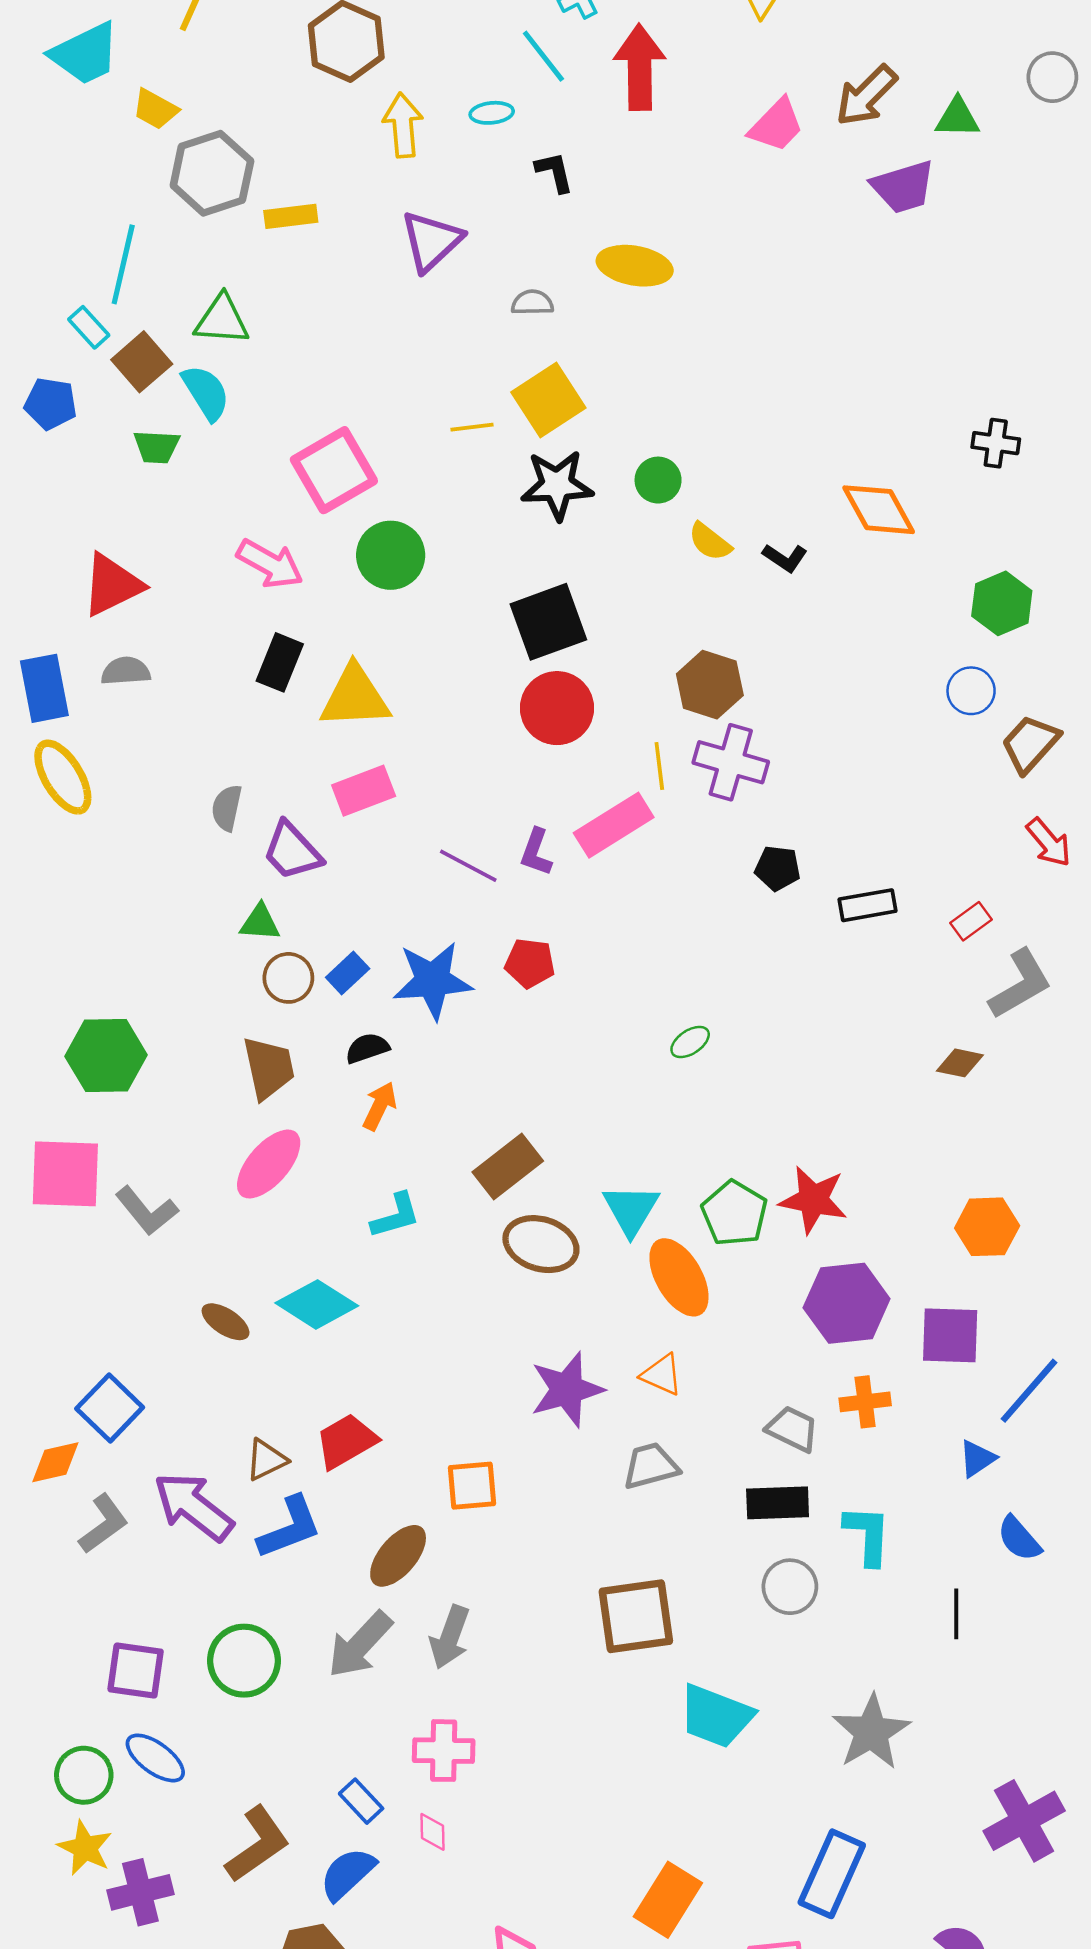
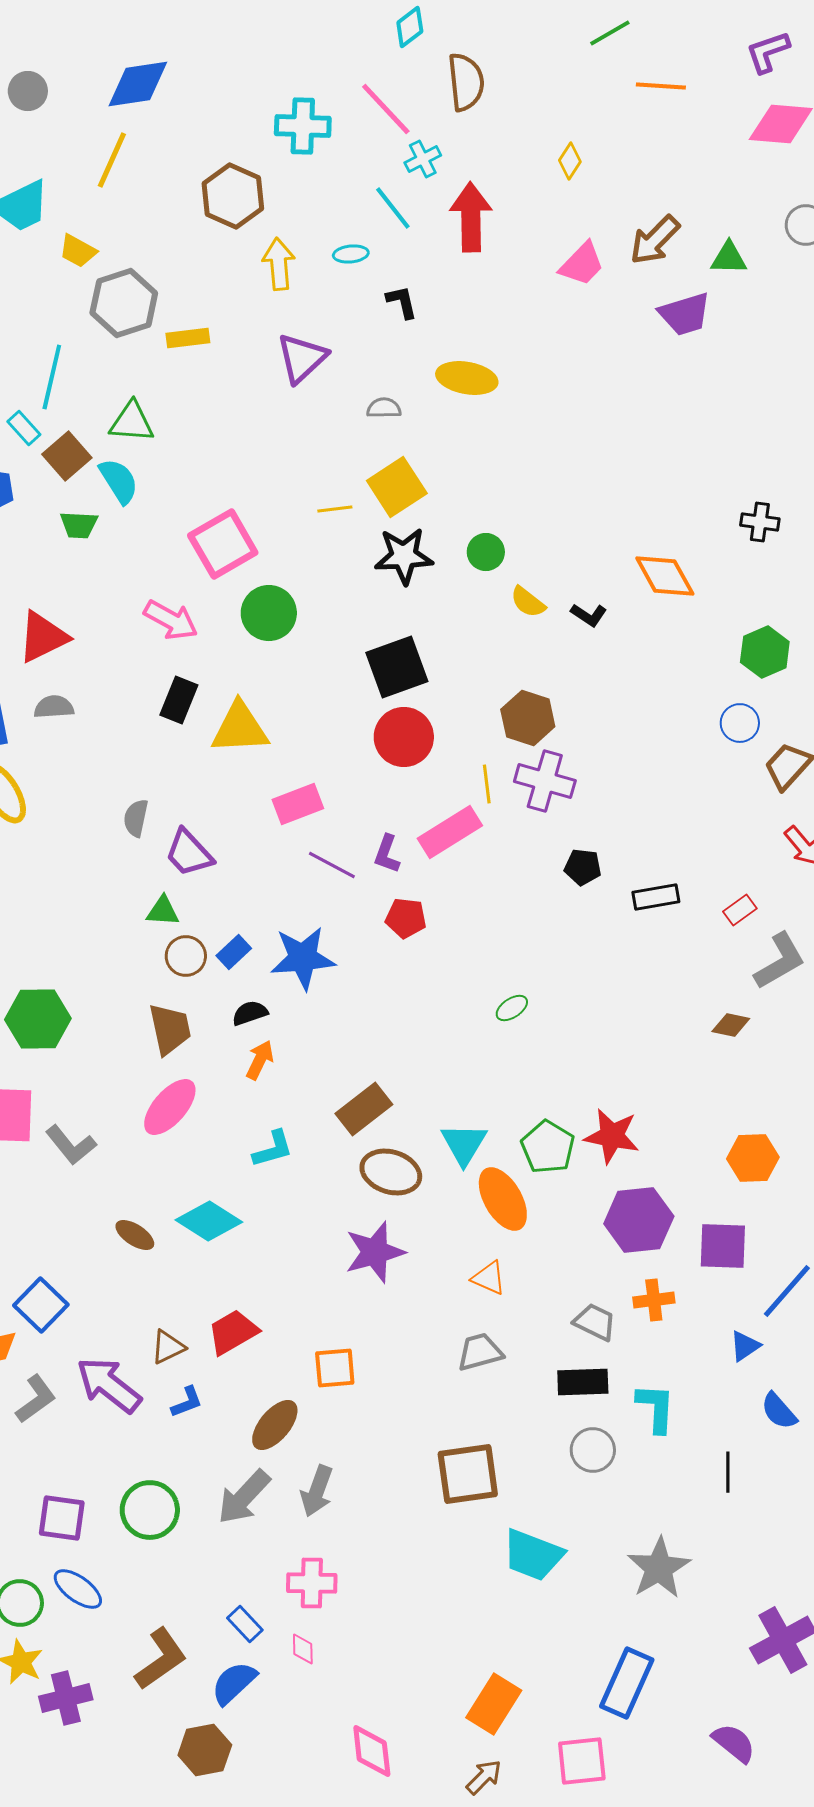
pink rectangle: (364, 791) -> (298, 804), moved
red pentagon: (530, 963) -> (406, 918), moved
purple star: (567, 1390) -> (375, 1252), moved
blue L-shape: (290, 1528) -> (187, 1402), size x0.6

